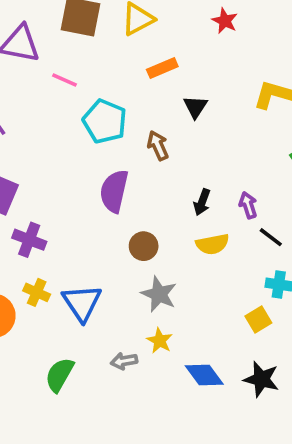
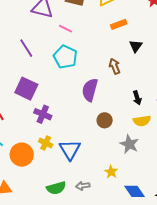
cyan pentagon: (105, 121) -> (65, 57), moved
black arrow: (202, 202) -> (137, 98), turned -40
gray star: (159, 294) -> (129, 144), moved
gray arrow: (124, 361) -> (83, 186), moved
green semicircle: (60, 375) -> (56, 188), turned -138

